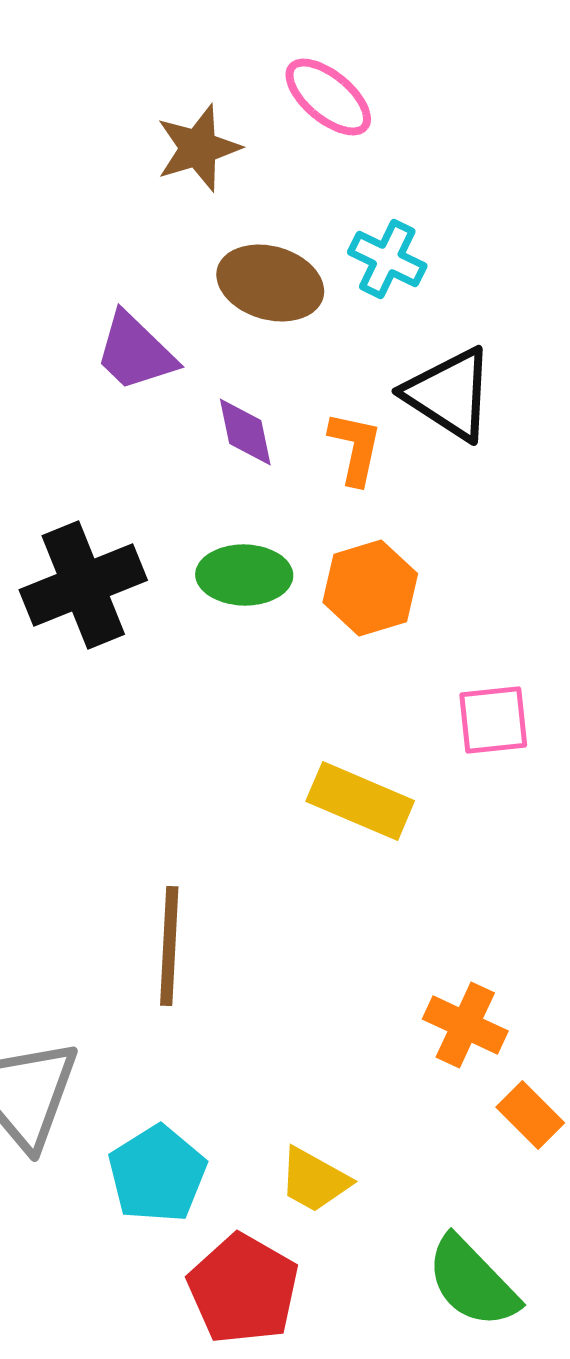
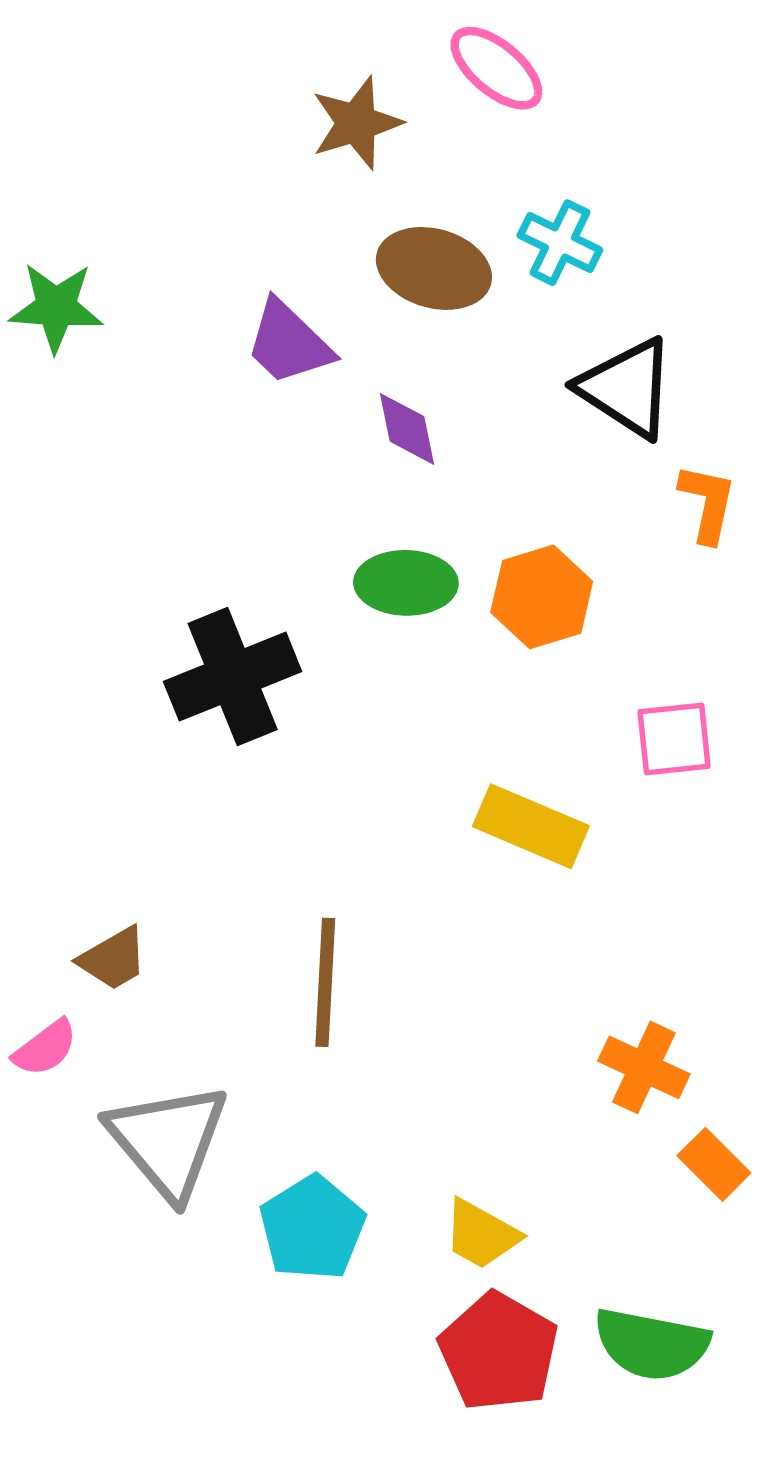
orange L-shape: (355, 448) -> (707, 503), moved
black cross: (83, 585) -> (233, 677), moved
green semicircle: (472, 1282) -> (651, 1344), turned -35
red pentagon: (243, 1289) -> (499, 1352), moved

